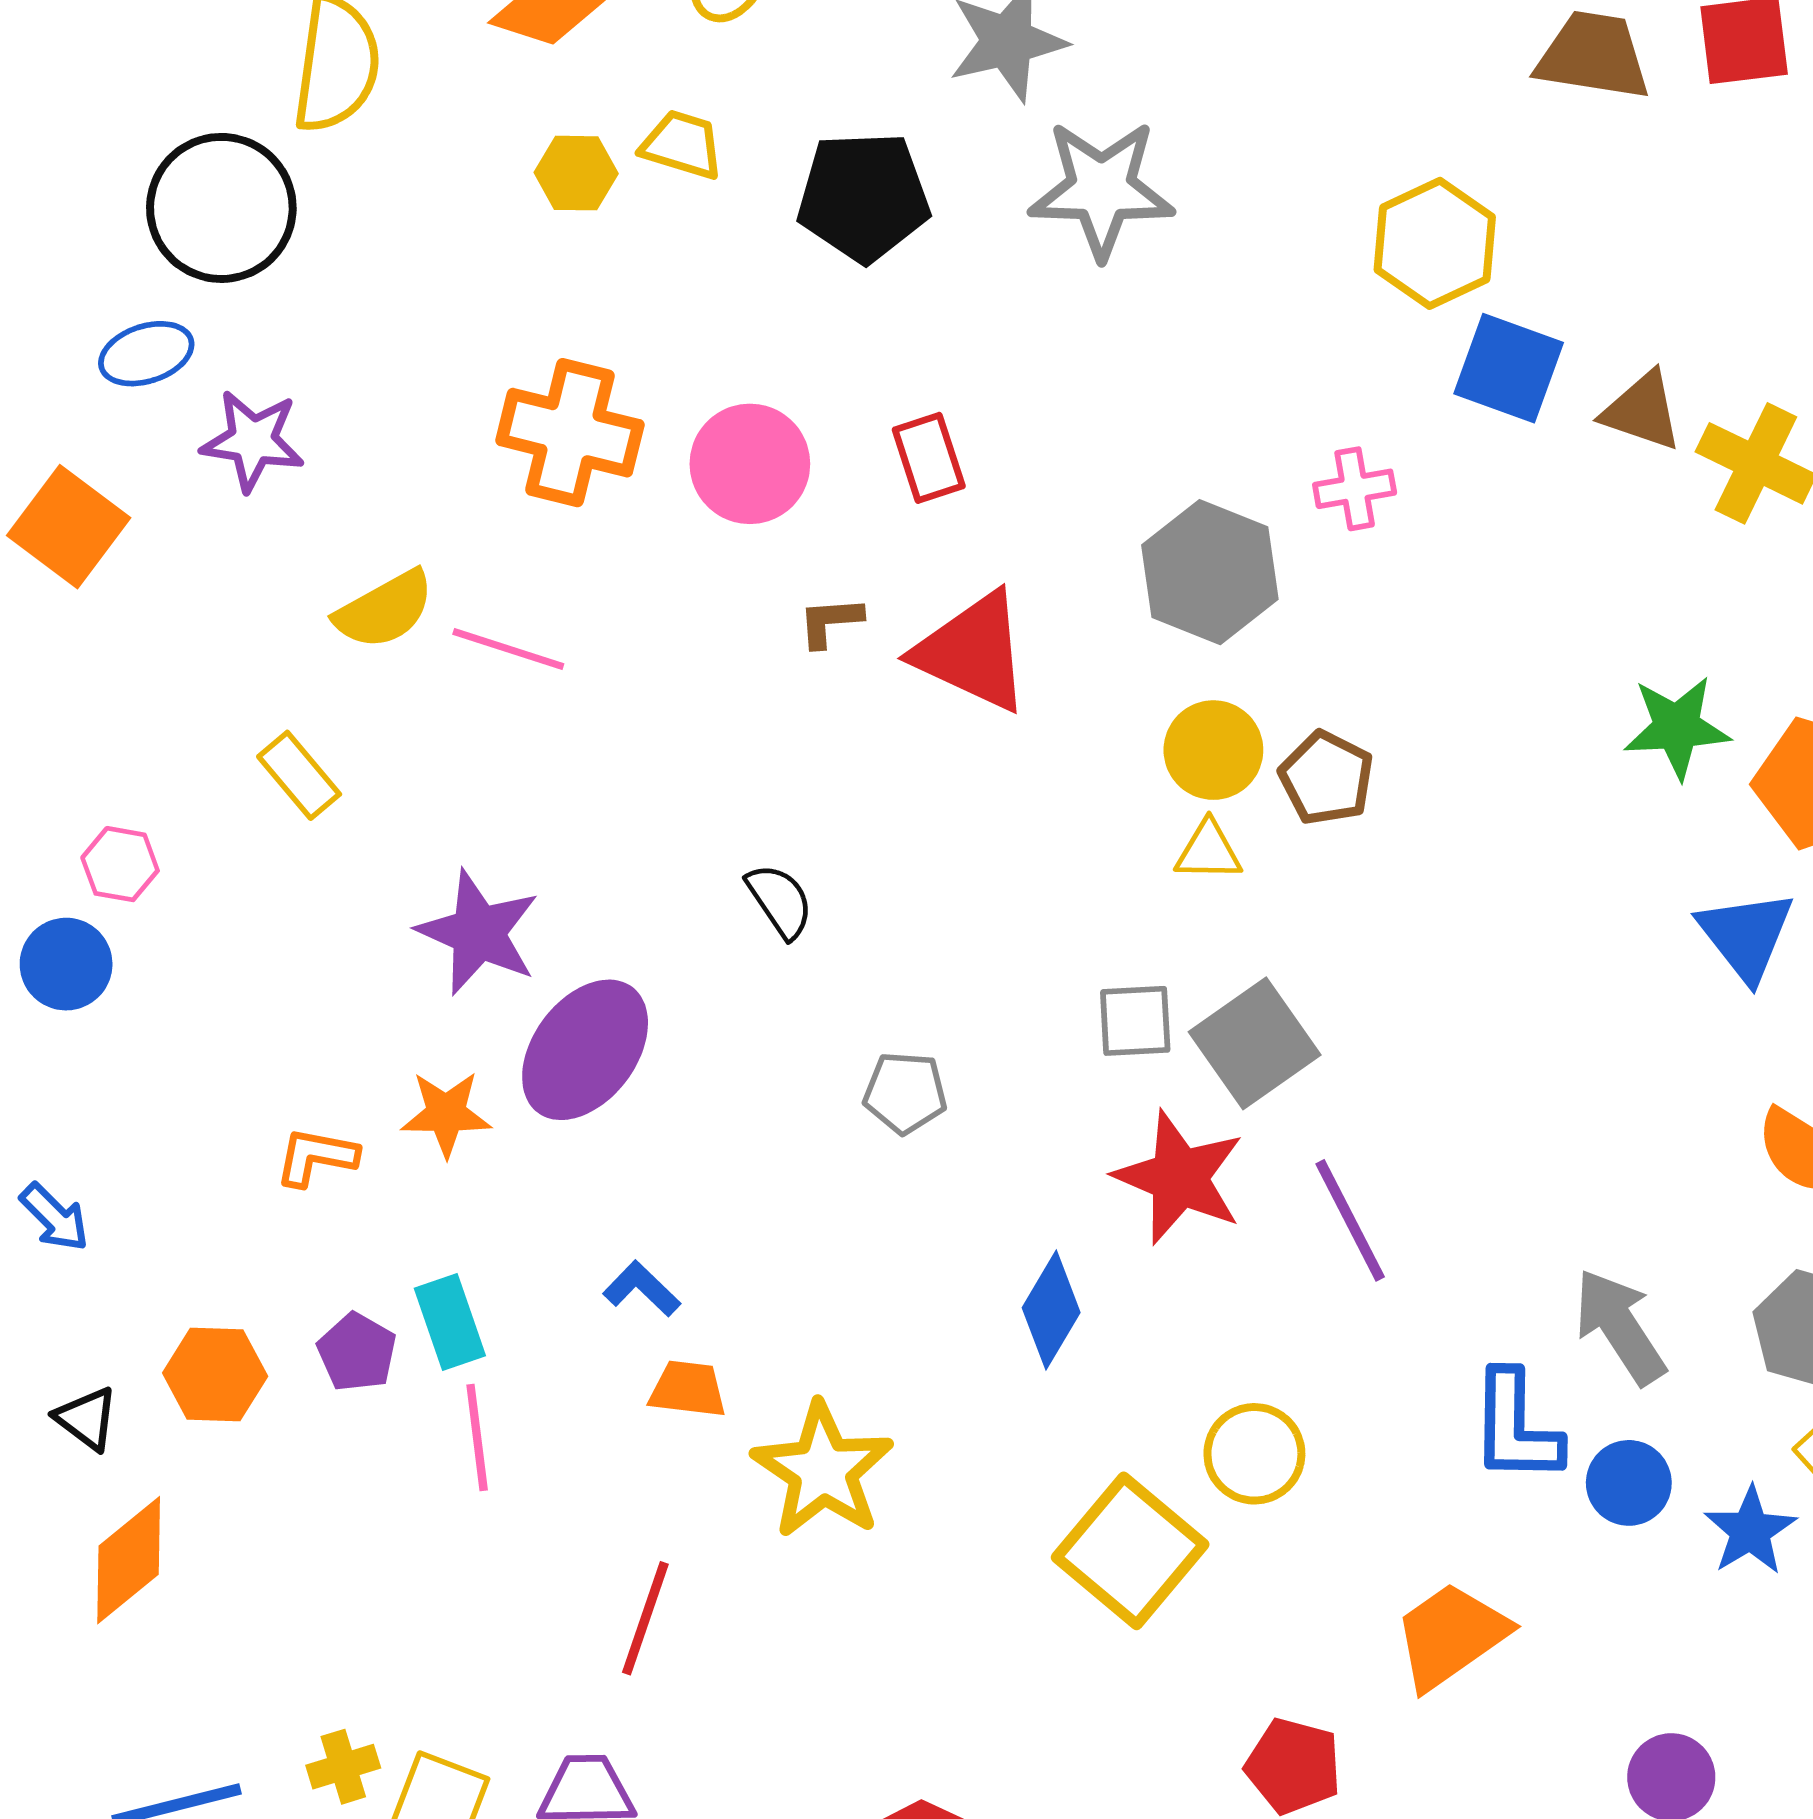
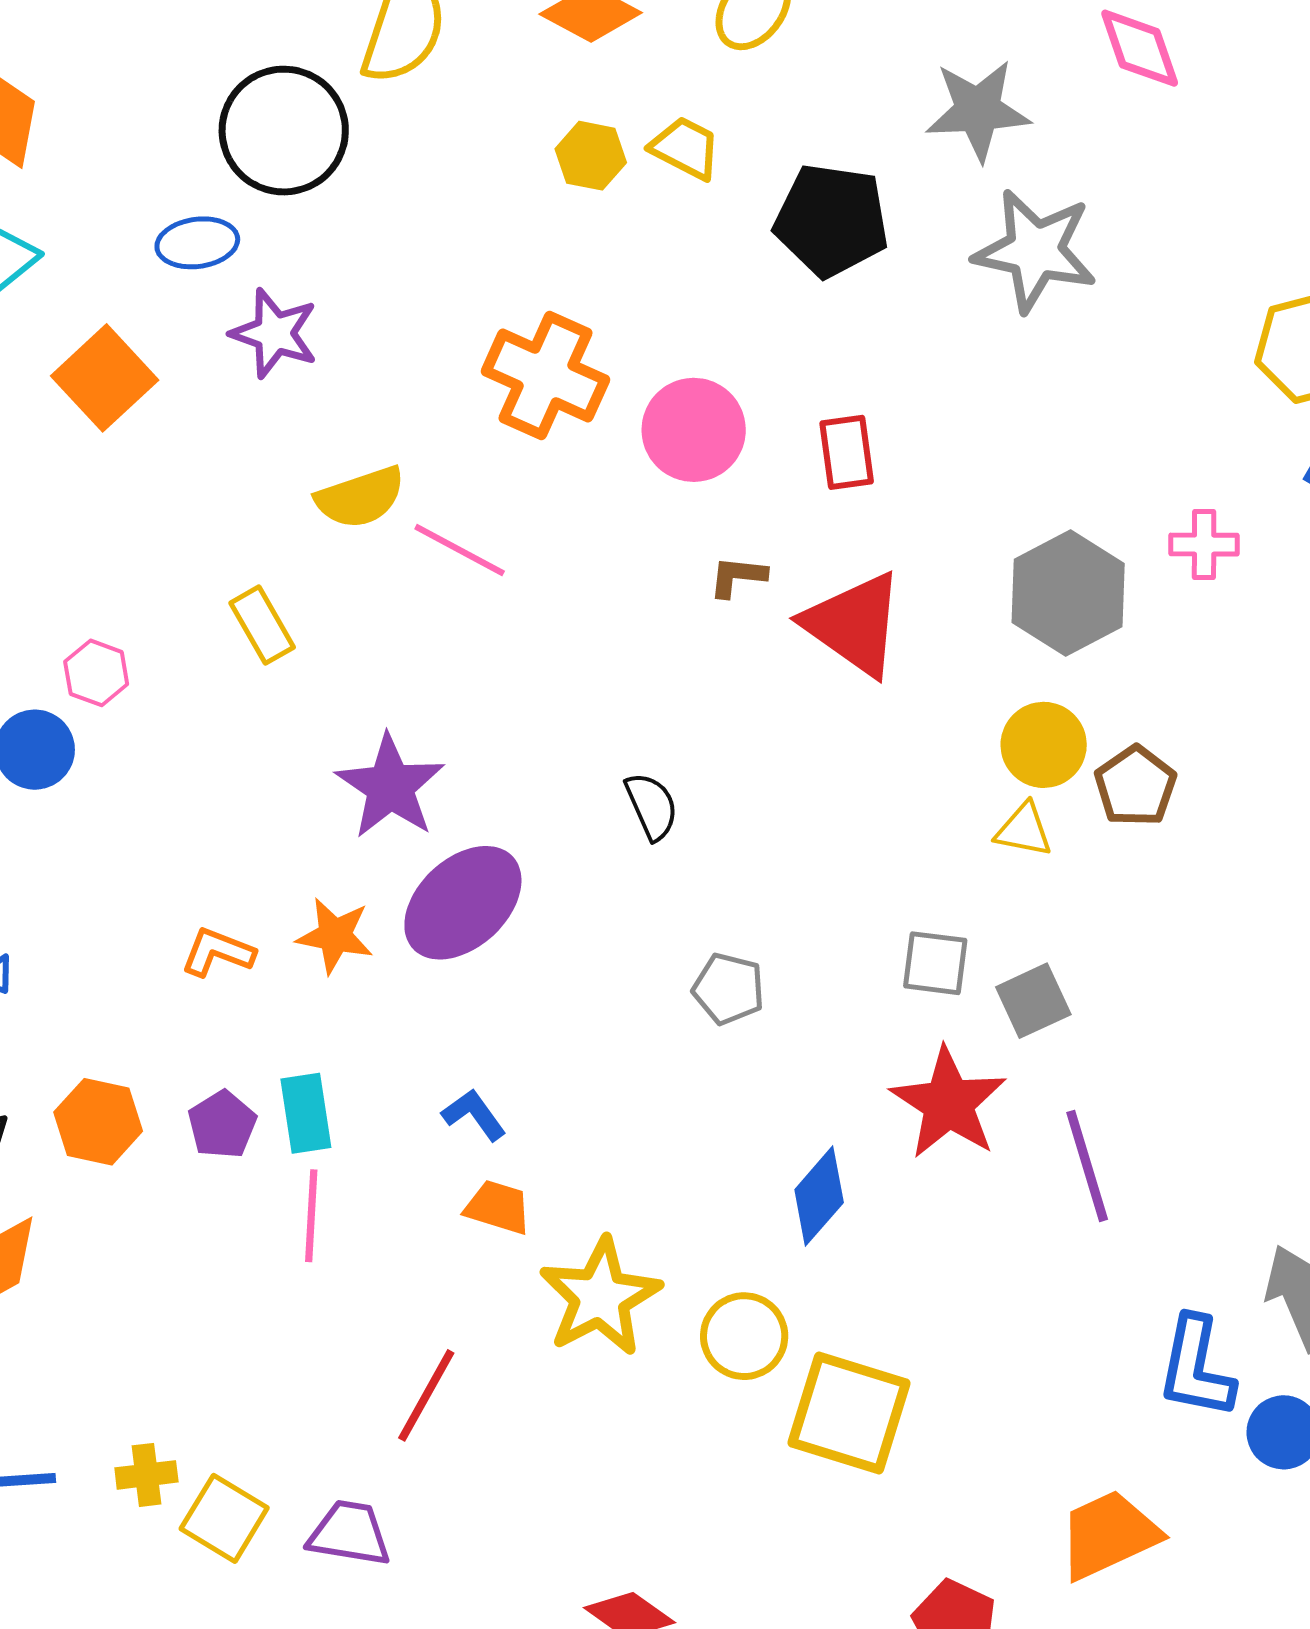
gray square: (1255, 1043) -> (1033, 1001), size x0.7
yellow circle: (1254, 1454) -> (744, 1336), moved
yellow square: (1130, 1551) -> (849, 1413), turned -33

